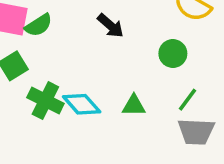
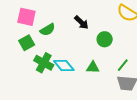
green semicircle: (39, 25) -> (48, 30), moved
green circle: (173, 54) -> (105, 39), moved

